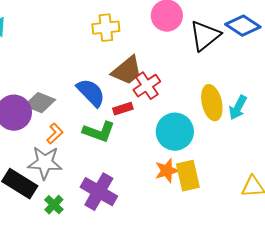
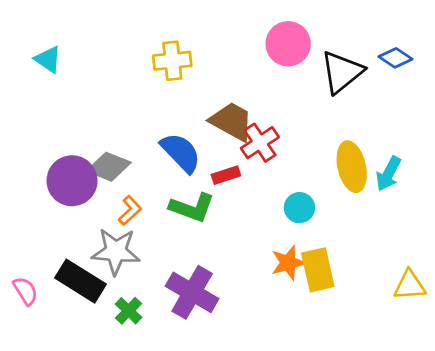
blue diamond: (243, 26) -> (395, 58), size x0.7
yellow cross: (106, 28) -> (172, 61), moved
brown trapezoid: (127, 71) -> (232, 121), turned -112
cyan circle: (175, 132) -> (299, 208), size x0.6

